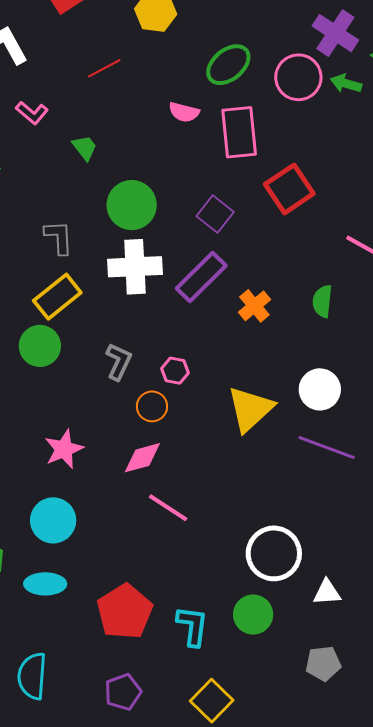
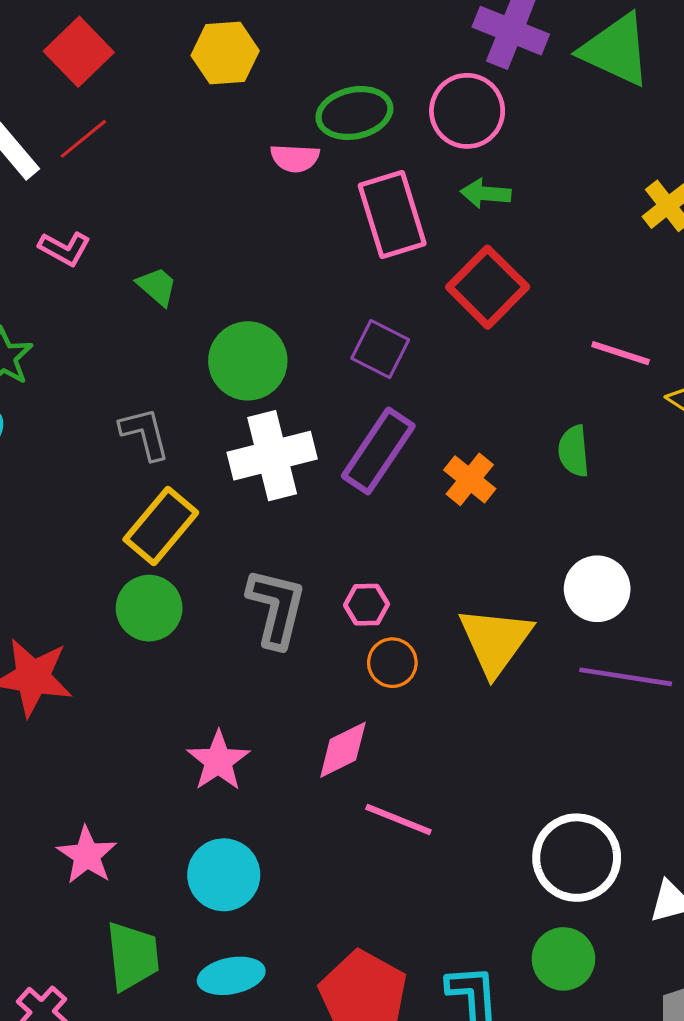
green ellipse: (228, 65) -> (354, 113), turned 39
red line: (104, 68) -> (83, 139), moved
green arrow: (346, 83) -> (486, 193), moved
pink semicircle: (184, 112) -> (295, 158), moved
gray L-shape: (119, 362) -> (276, 608), size x1.4
orange circle: (152, 406) -> (392, 663), moved

